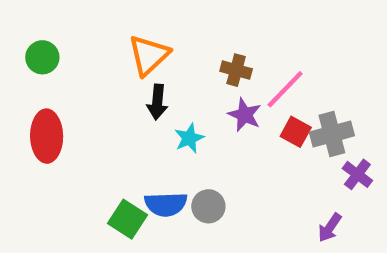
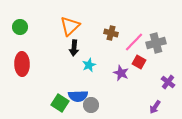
purple star: (245, 115) -> (121, 73), moved
gray cross: (332, 134) -> (156, 43), moved
gray circle: (208, 206) -> (91, 105), moved

